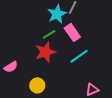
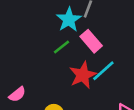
red star: (45, 52) -> (83, 75), moved

